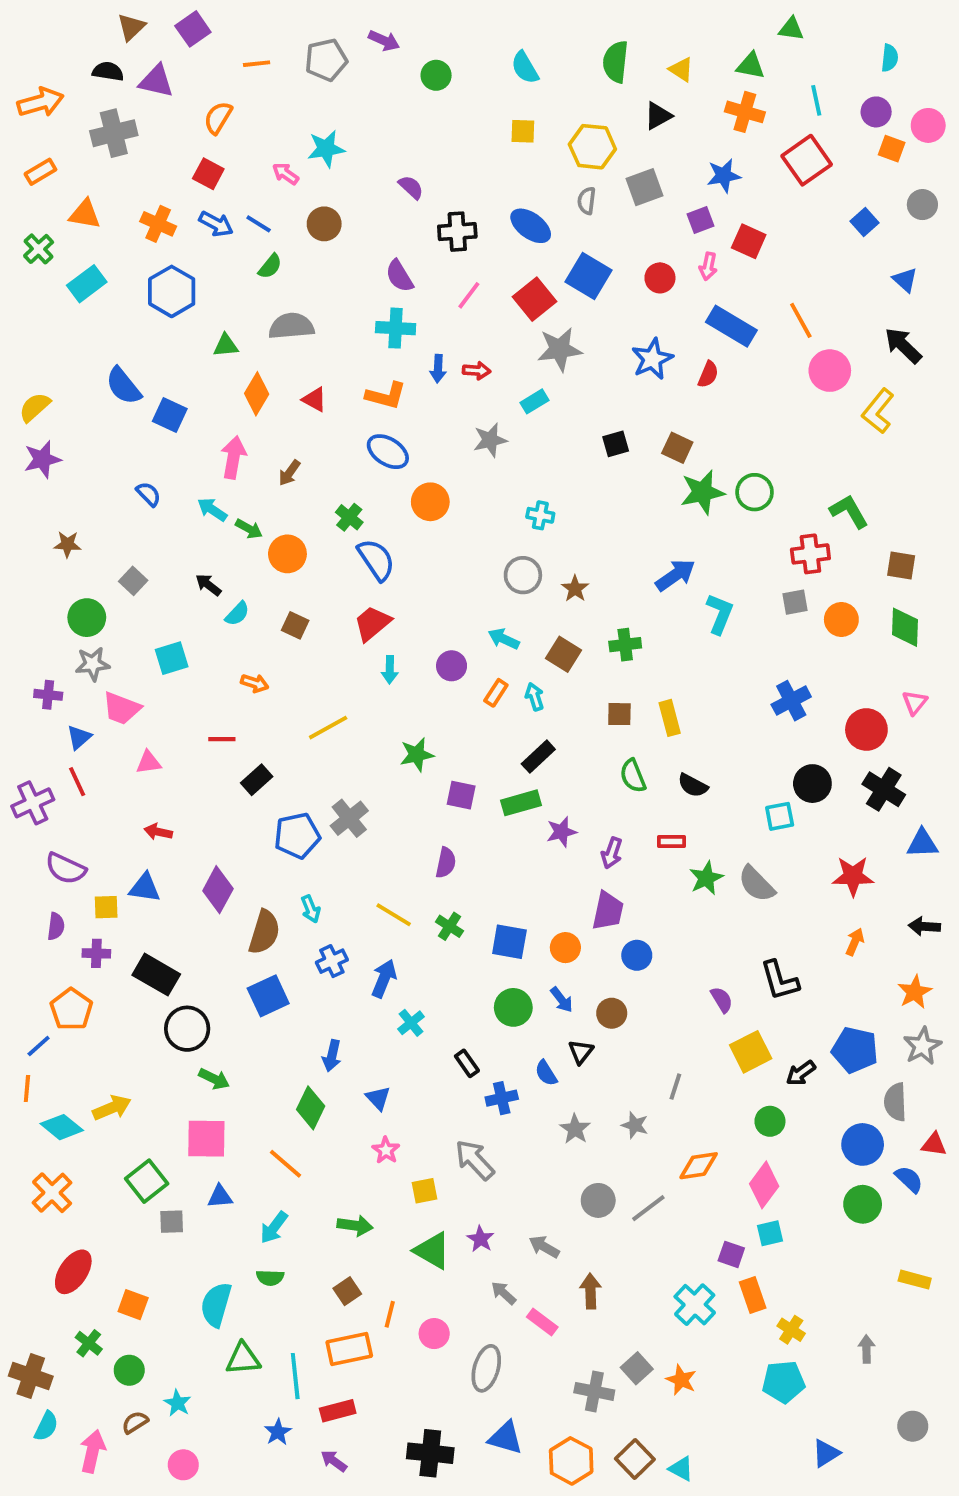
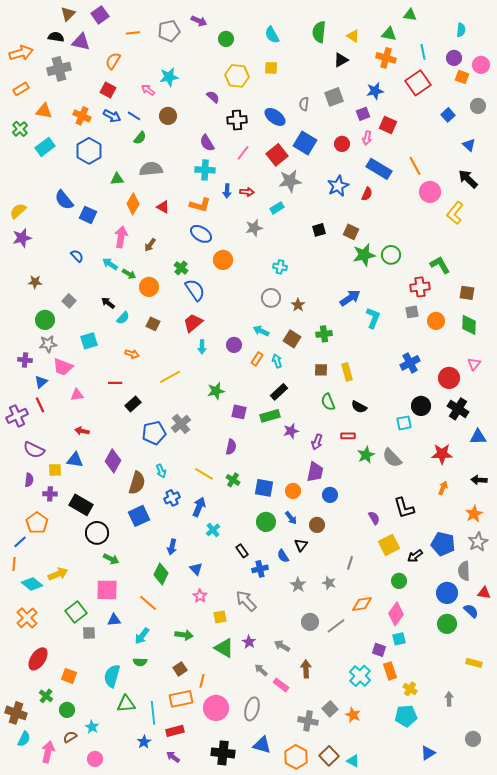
yellow hexagon: (592, 147) -> (237, 76), moved
pink circle: (434, 1334) -> (216, 708), moved, size x1.6

